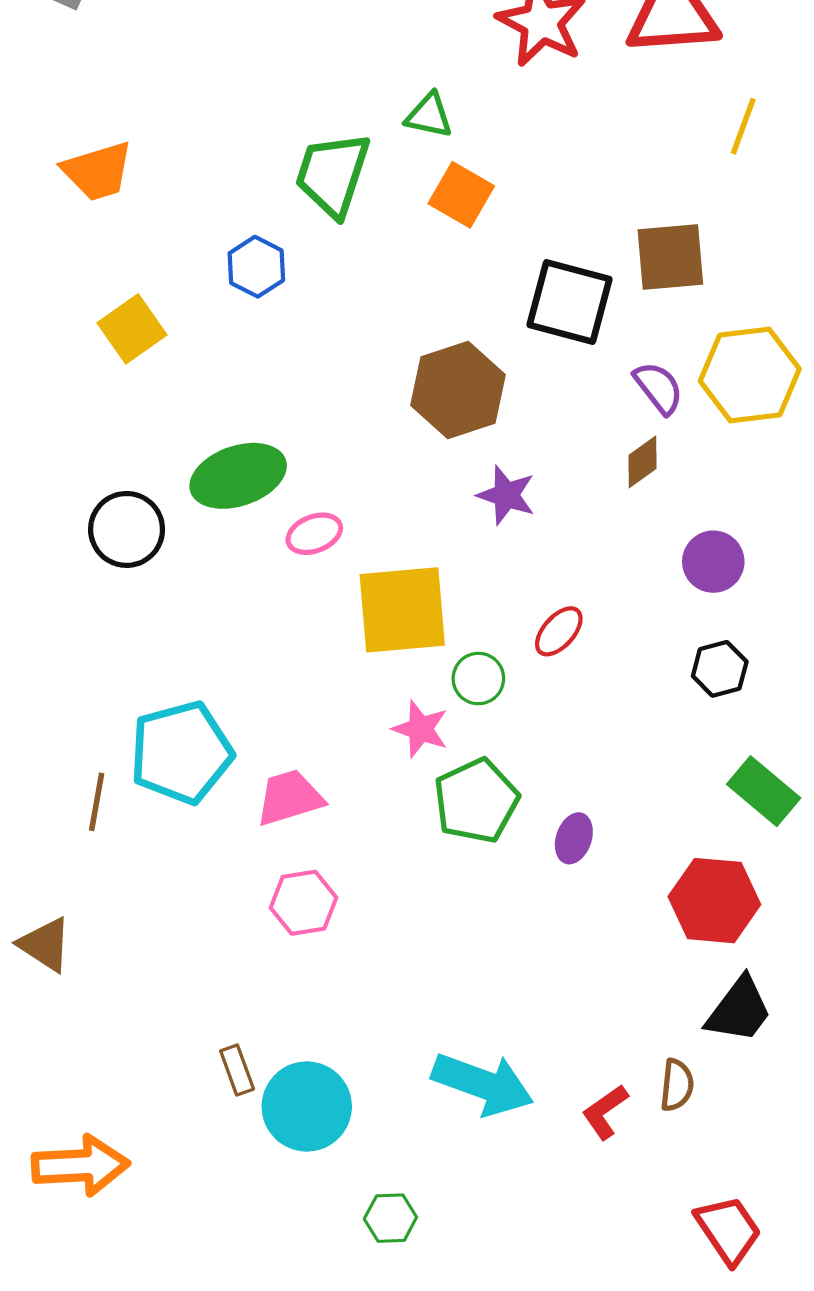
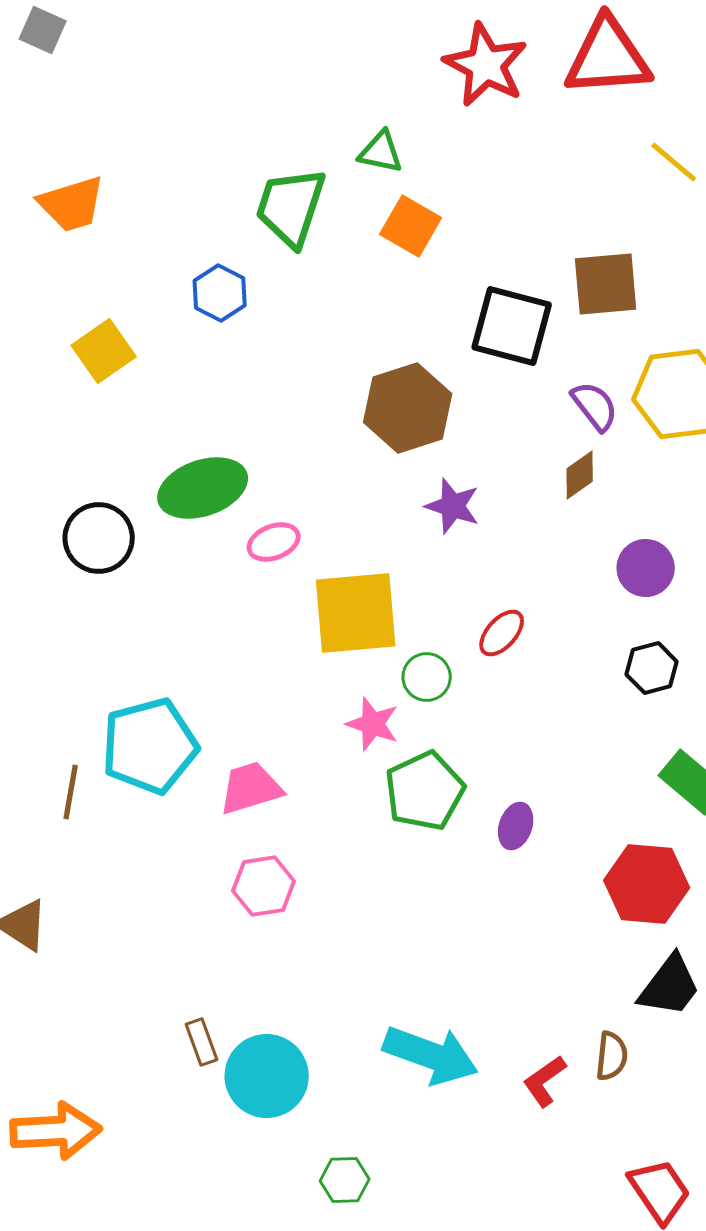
yellow line: (743, 126) -> (674, 162), turned -70

